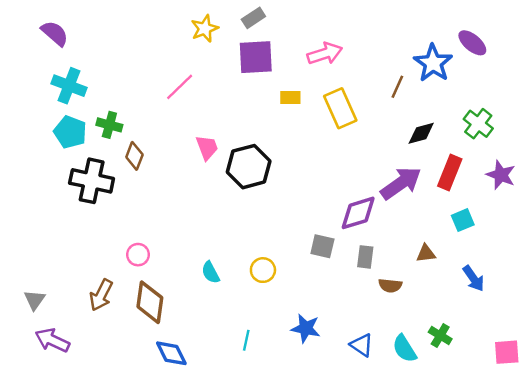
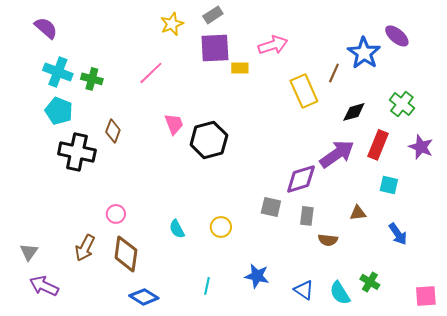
yellow rectangle: (290, 98) -> (240, 68), moved
yellow rectangle: (340, 108) -> (304, 91), moved
green cross: (109, 125) -> (92, 79), moved
cyan square: (463, 220) -> (389, 185), turned 36
blue diamond: (171, 353) -> (144, 297), turned -32

